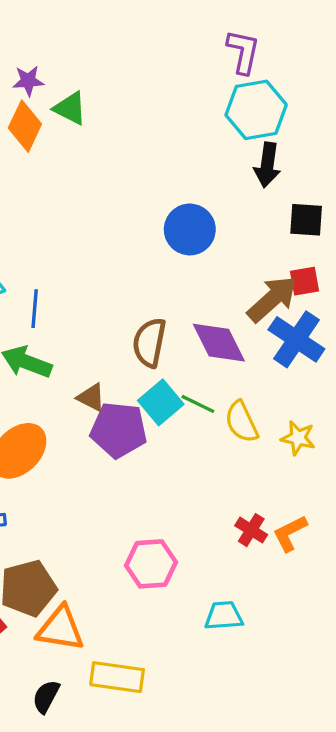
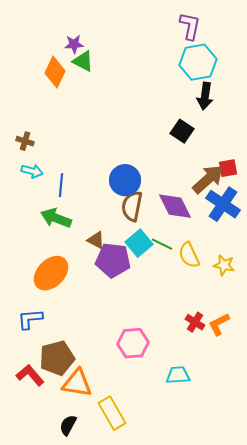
purple star: (28, 81) -> (74, 44), moved
black square: (306, 220) -> (182, 131), moved, turned 30
blue circle: (190, 229) -> (125, 180), moved
yellow rectangle: (117, 677) -> (112, 413), turned 52

